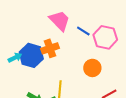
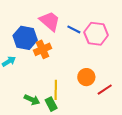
blue hexagon: (31, 55) -> (25, 38), moved
orange circle: (92, 68) -> (86, 77), moved

